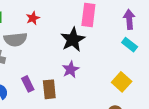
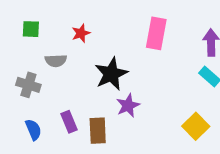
gray semicircle: (15, 39) -> (56, 61), size x0.7
black star: (73, 40) -> (111, 74), moved

